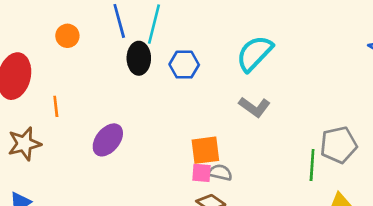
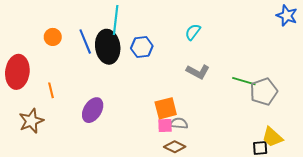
blue line: (119, 21) -> (85, 41), moved
cyan semicircle: (255, 53) -> (193, 32), size x0.6
black ellipse: (139, 58) -> (108, 47), size x1.4
green line: (312, 165) -> (244, 81), moved, turned -70

